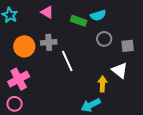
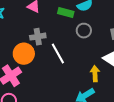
gray circle: (104, 39) -> (84, 31), moved
orange circle: (24, 46) -> (24, 54), moved

